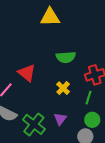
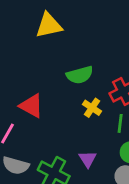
yellow cross: (63, 88) -> (92, 108), moved

